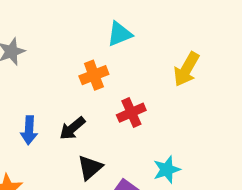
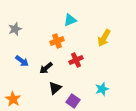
blue arrow: (29, 130) -> (22, 61), moved, turned -56
cyan star: (167, 170) -> (102, 89), moved

